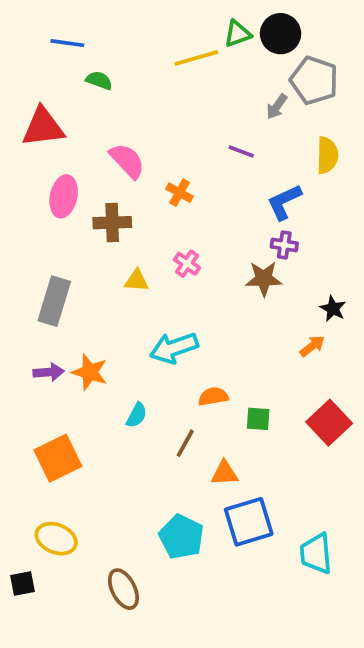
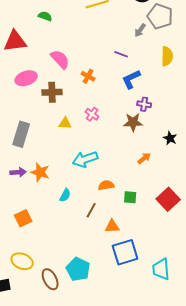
pink ellipse: (64, 196) -> (26, 78), turned 60
blue L-shape: (284, 202) -> (131, 79), moved
orange arrow: (312, 346) -> (144, 158), moved
orange square: (58, 458) -> (23, 218), size x0.7
cyan pentagon: (181, 537) -> (78, 269), moved
brown ellipse: (123, 589) -> (50, 279), moved

